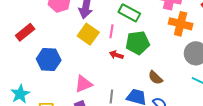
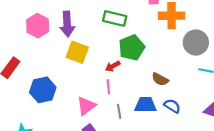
pink line: (112, 31) -> (108, 87), moved
red arrow: (116, 55) -> (113, 66), turned -32

